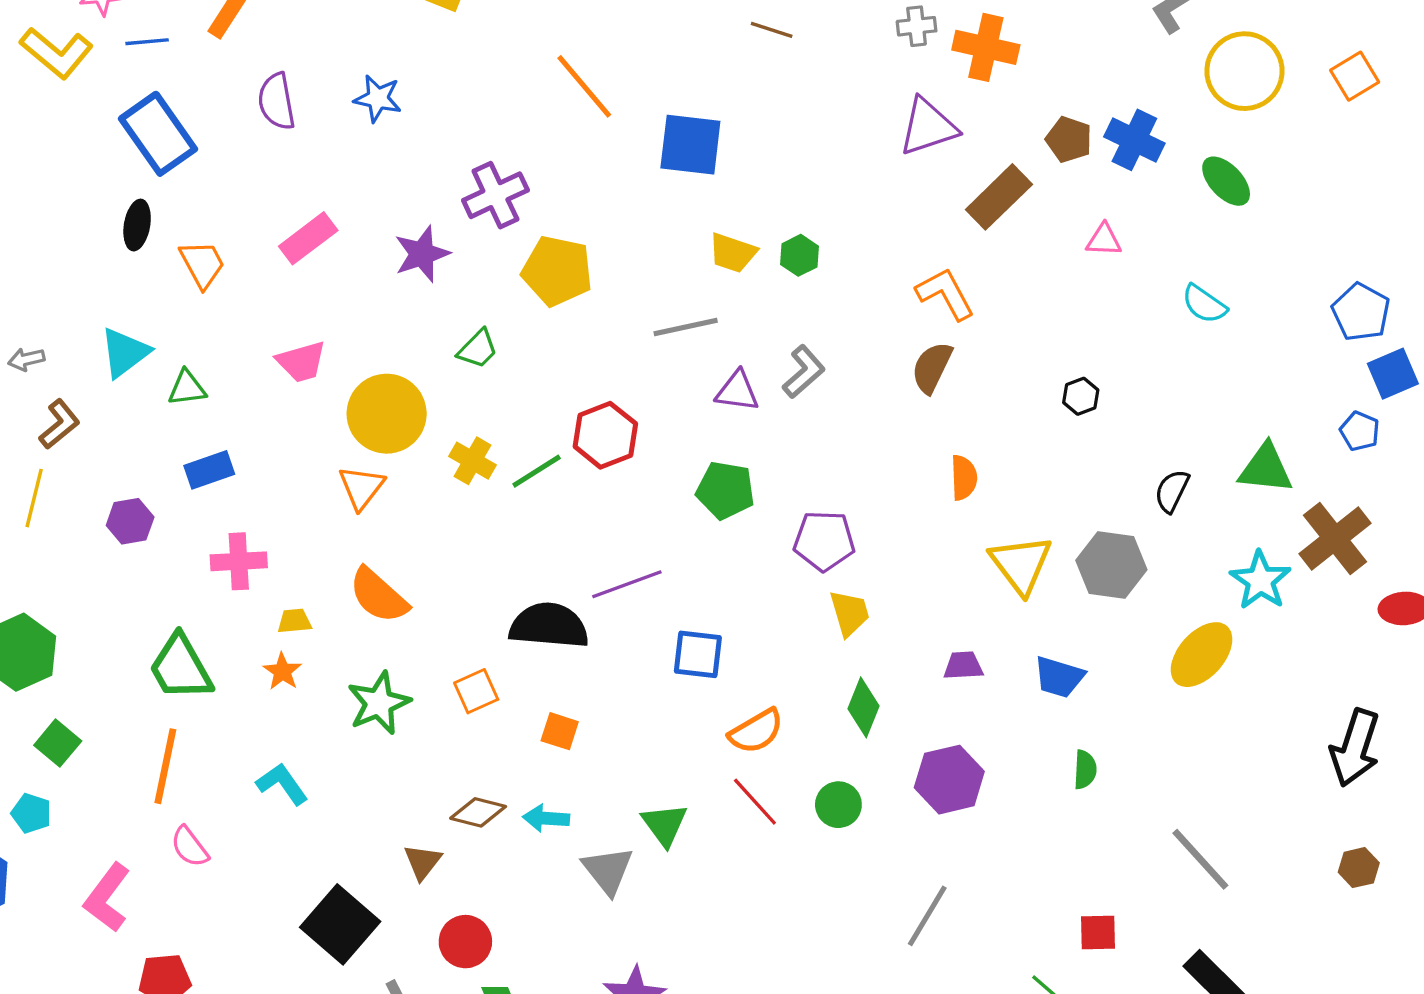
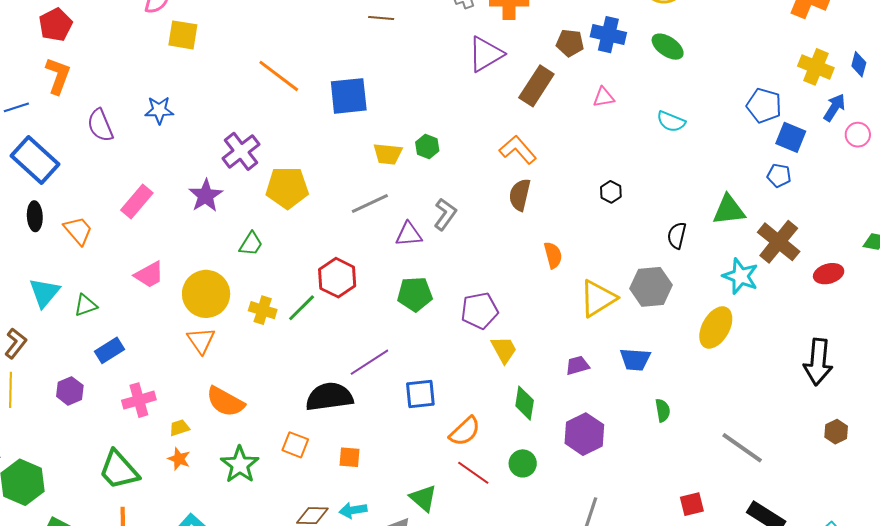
blue square: (1393, 374) -> (791, 137), turned -32
yellow triangle: (1021, 564) -> (598, 298), turned 48
orange square: (476, 691) -> (295, 445), turned -32

